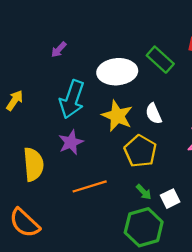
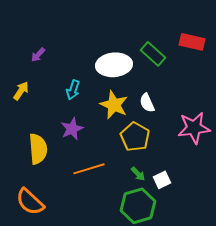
purple arrow: (59, 50) -> (38, 55), moved
cyan arrow: (72, 99) -> (73, 90), size x0.6

